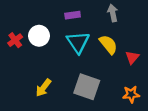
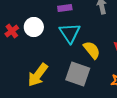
yellow semicircle: (108, 44) -> (92, 50), moved
yellow arrow: (43, 88) -> (38, 75), size x1.4

